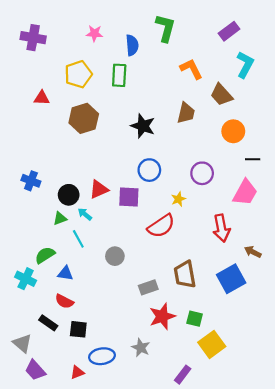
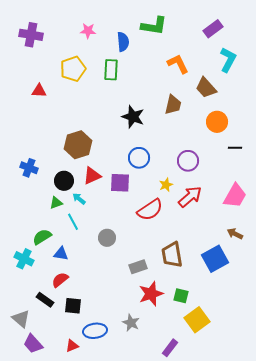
green L-shape: (165, 28) -> (154, 26), turned 84
brown hexagon: (84, 118) -> (78, 145), moved
pink trapezoid: (245, 193) -> (235, 196), moved
red arrow: (221, 228) -> (190, 197), moved, turned -120
red semicircle: (64, 301) -> (60, 280), turned 114

